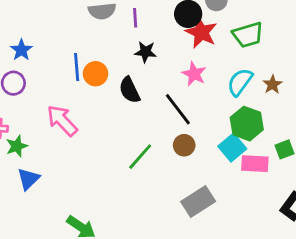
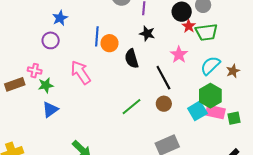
red star: (201, 32) -> (189, 26), size x0.6
green trapezoid: (248, 35) -> (206, 32), moved
pink rectangle: (255, 164) -> (215, 112), moved

